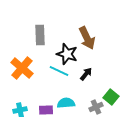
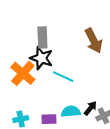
black star: (67, 54) -> (41, 58), moved
black arrow: (86, 74) -> (90, 108), moved

